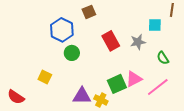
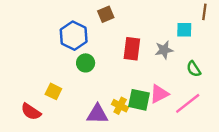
red rectangle: (111, 41) -> (132, 49), turned 36
green square: (117, 84) -> (139, 100), turned 36
red semicircle: (16, 97) -> (31, 112), moved
yellow cross: (101, 100) -> (120, 106), moved

